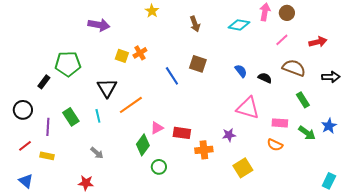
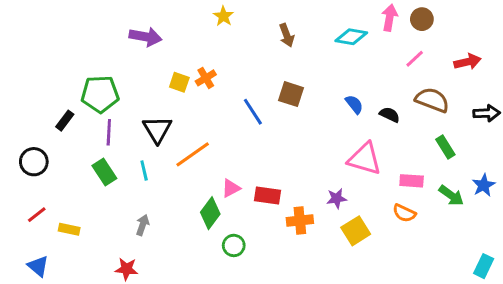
purple line: (48, 127) -> (109, 132), moved
gray arrow: (97, 153) -> (143, 225), turned -112
yellow square: (243, 168) -> (356, 231), moved

